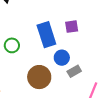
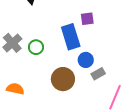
purple square: (72, 27) -> (87, 19), moved

